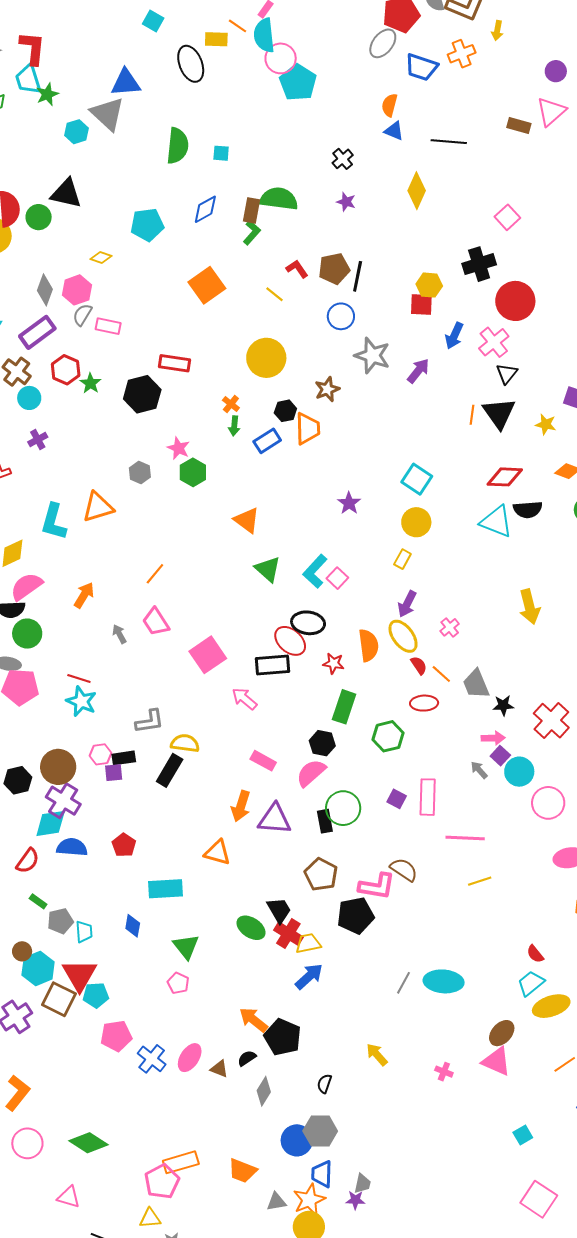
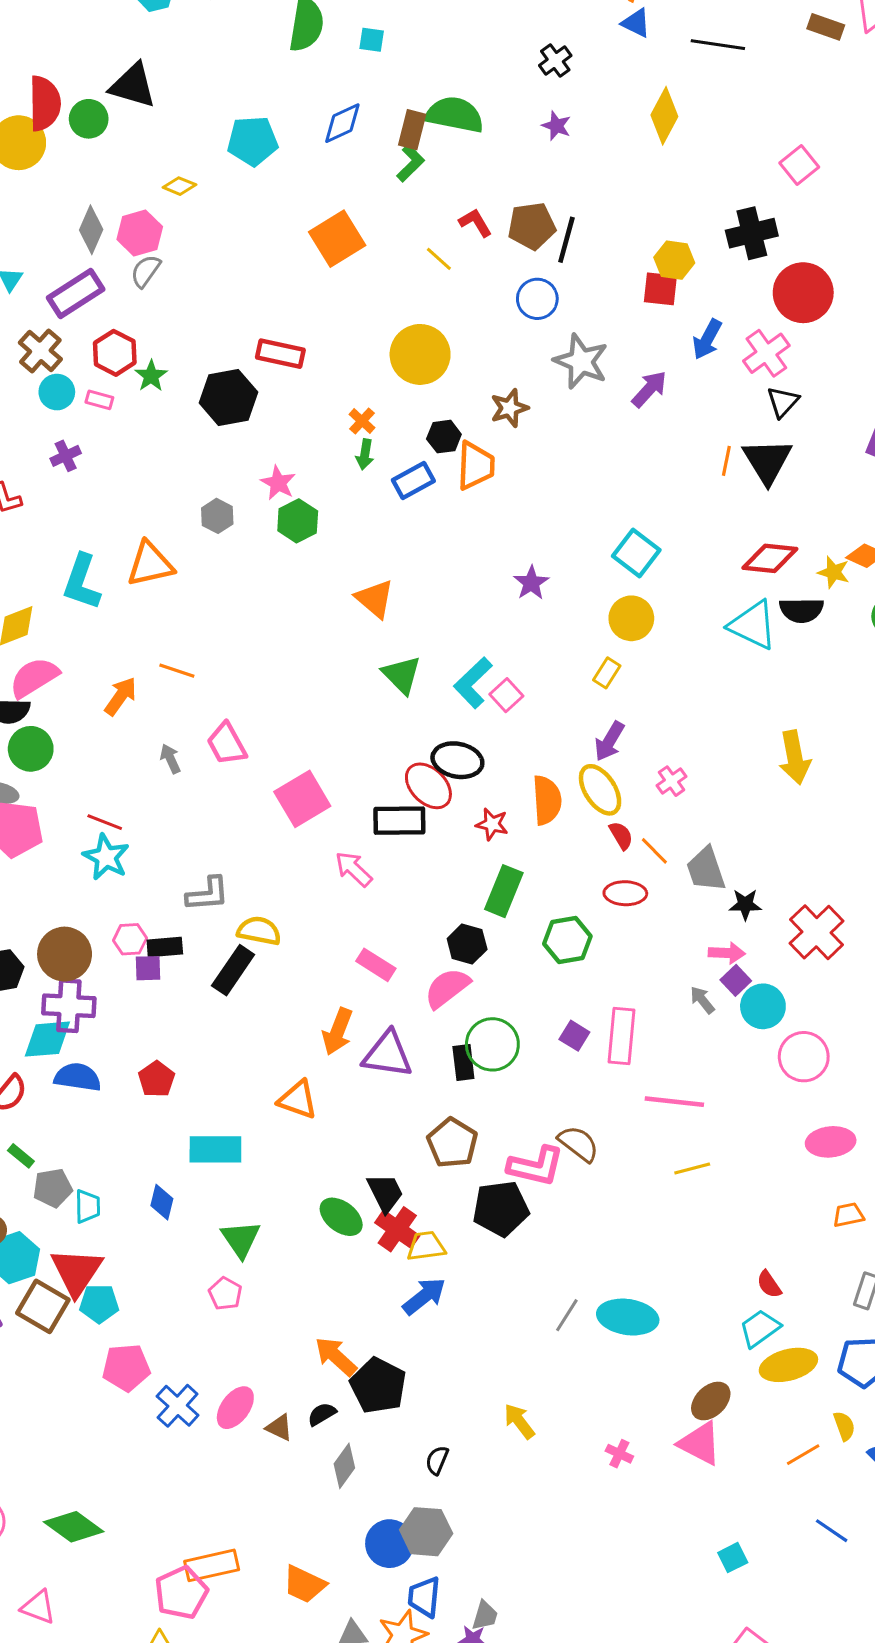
pink rectangle: (108, 326) -> (99, 400), moved, size x0.7
yellow star: (546, 424) -> (834, 572), moved
orange line: (155, 574) -> (177, 671), moved, turned 65
purple cross: (63, 801) -> (69, 1006), turned -32

